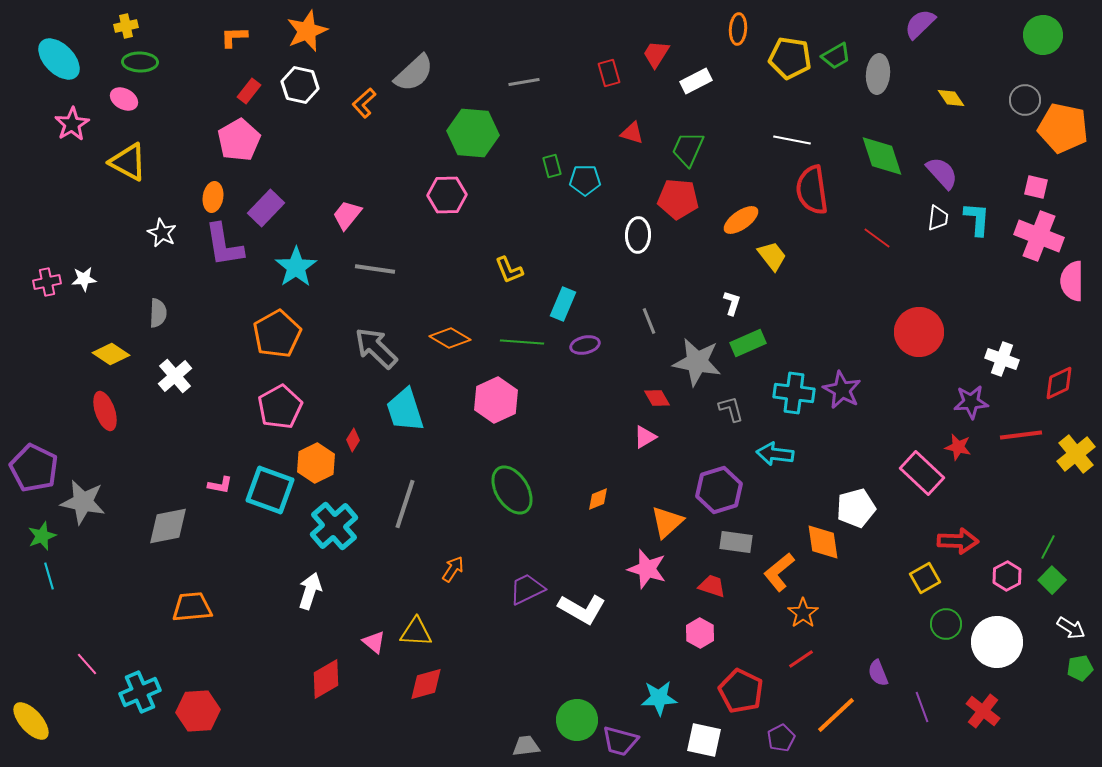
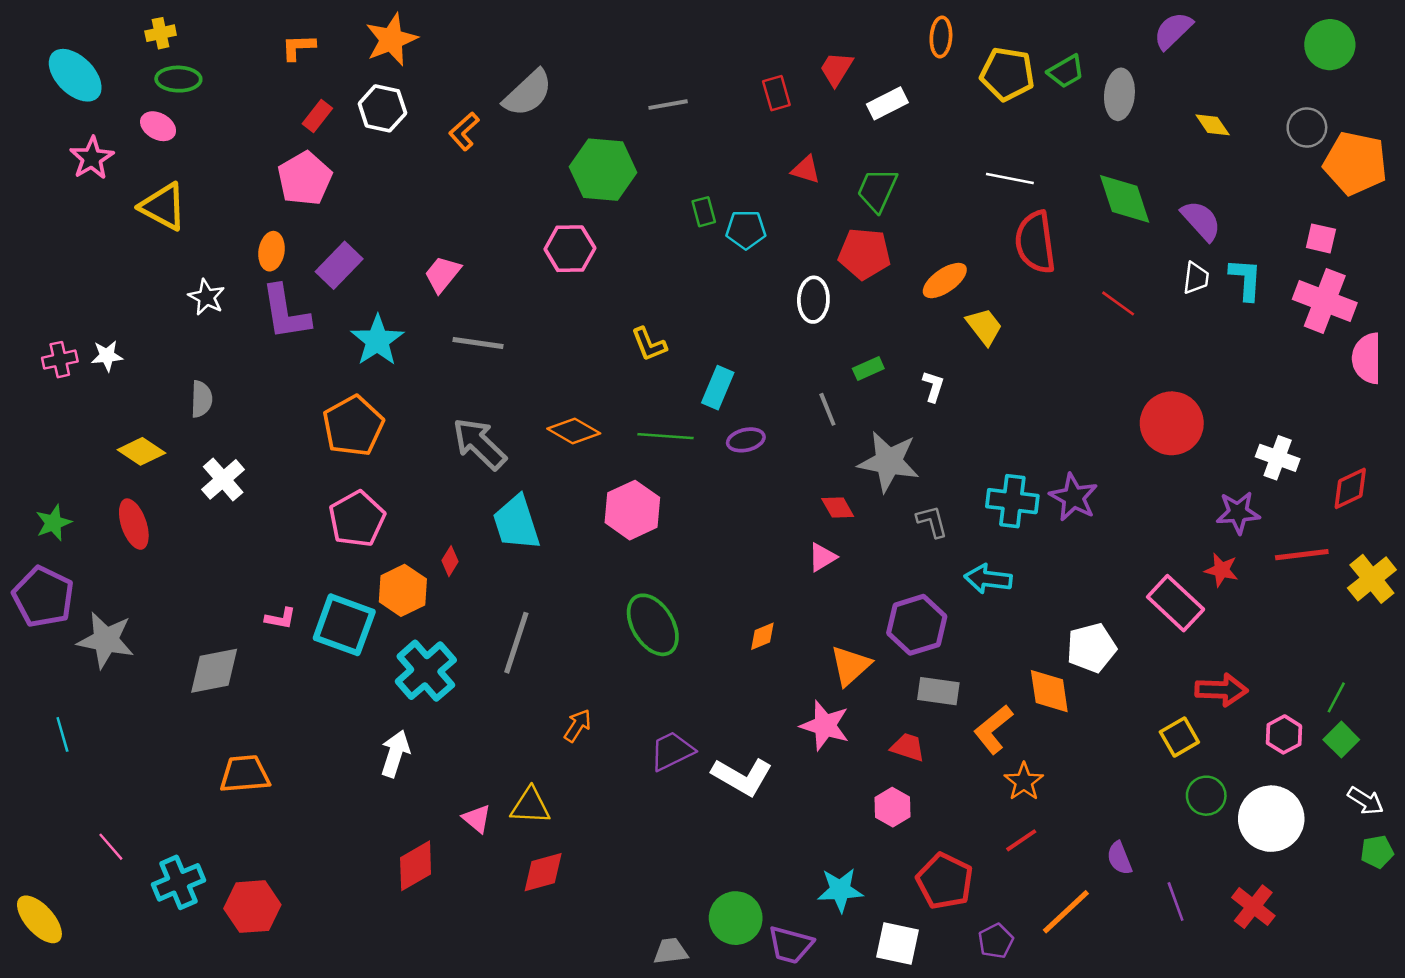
green rectangle: (748, 343) -> (868, 369), moved, size x0.7
green star: (42, 536) -> (53, 523), moved

